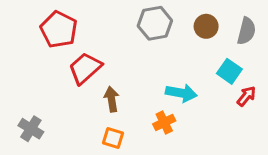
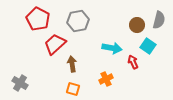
gray hexagon: (155, 23) -> (78, 21), moved
brown circle: (206, 26) -> (137, 25), moved
cyan arrow: (181, 93) -> (112, 48), moved
red arrow: (246, 96) -> (133, 62), moved, turned -64

